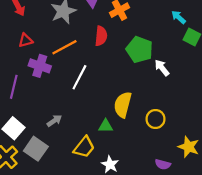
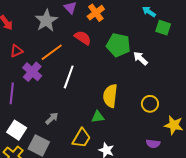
red semicircle: (101, 36) -> (83, 38), turned -54
purple cross: (40, 66) -> (32, 72), turned 30
yellow circle: (155, 119) -> (150, 104), moved

